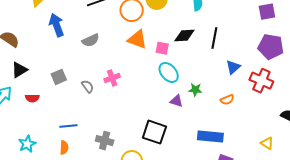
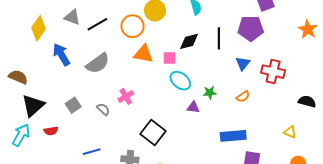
gray semicircle: (91, 40) -> (98, 63), size x1.4
purple pentagon: (271, 47) -> (251, 28), moved
black triangle: (19, 70) -> (33, 106), size x1.4
black square: (154, 132) -> (153, 133), moved, turned 30

